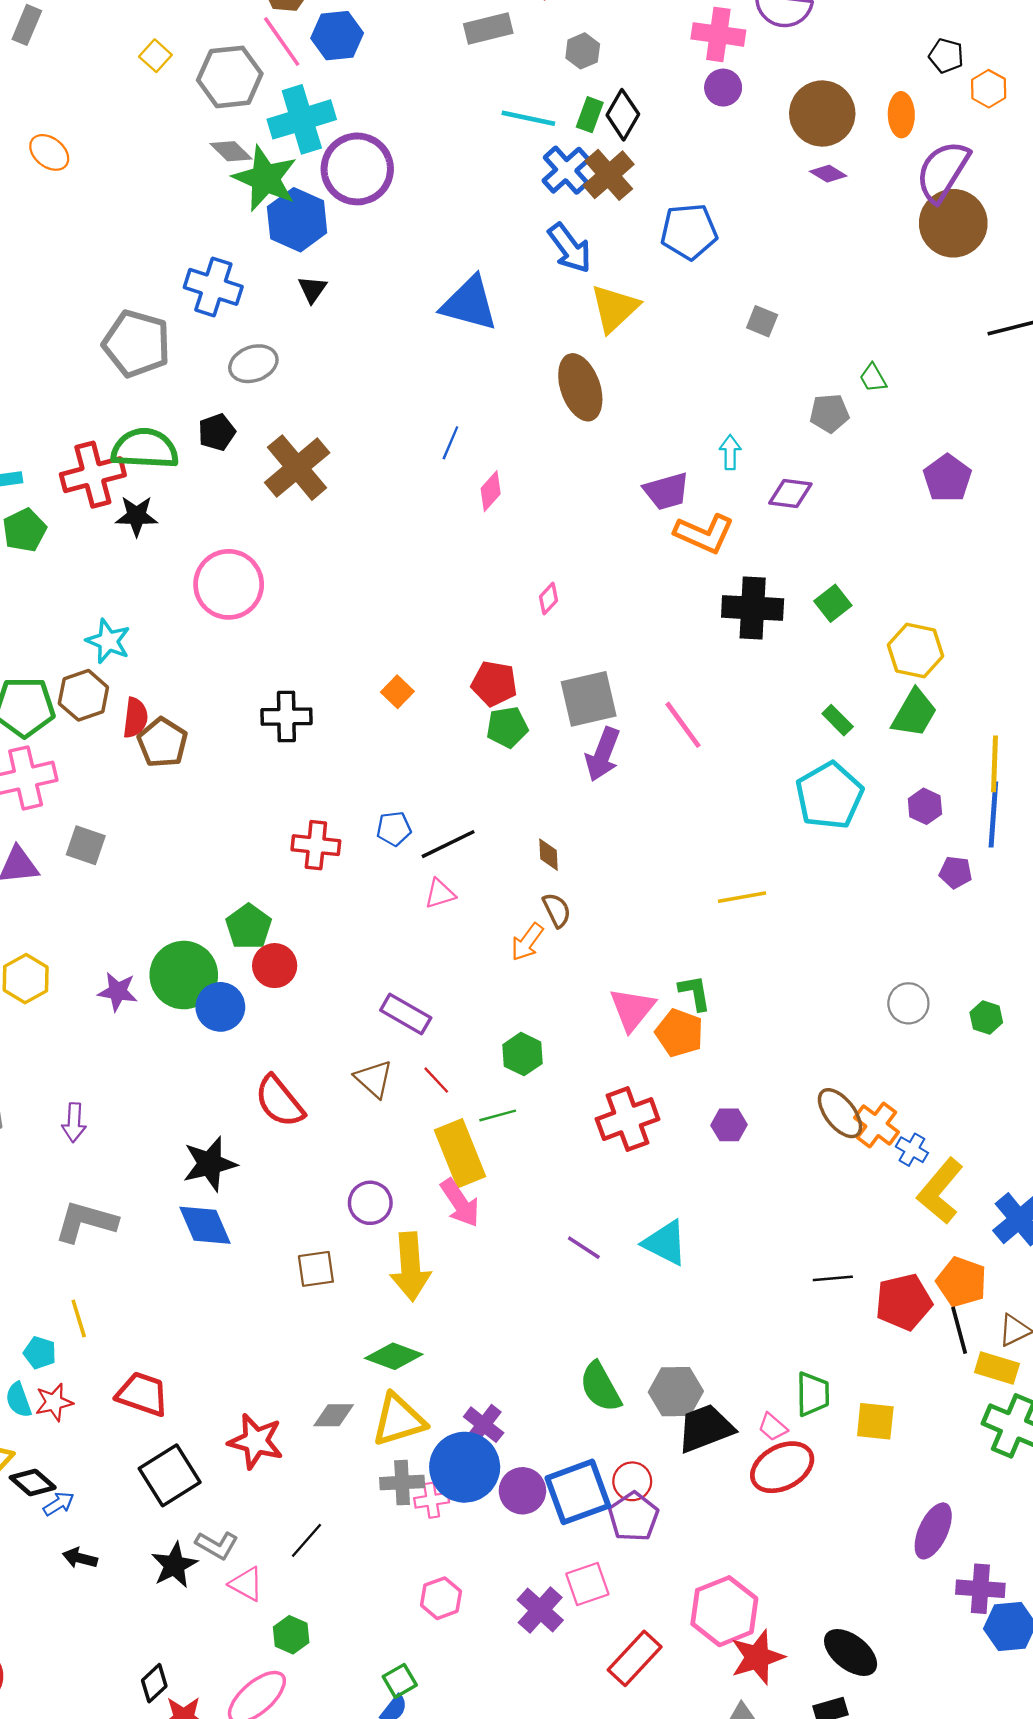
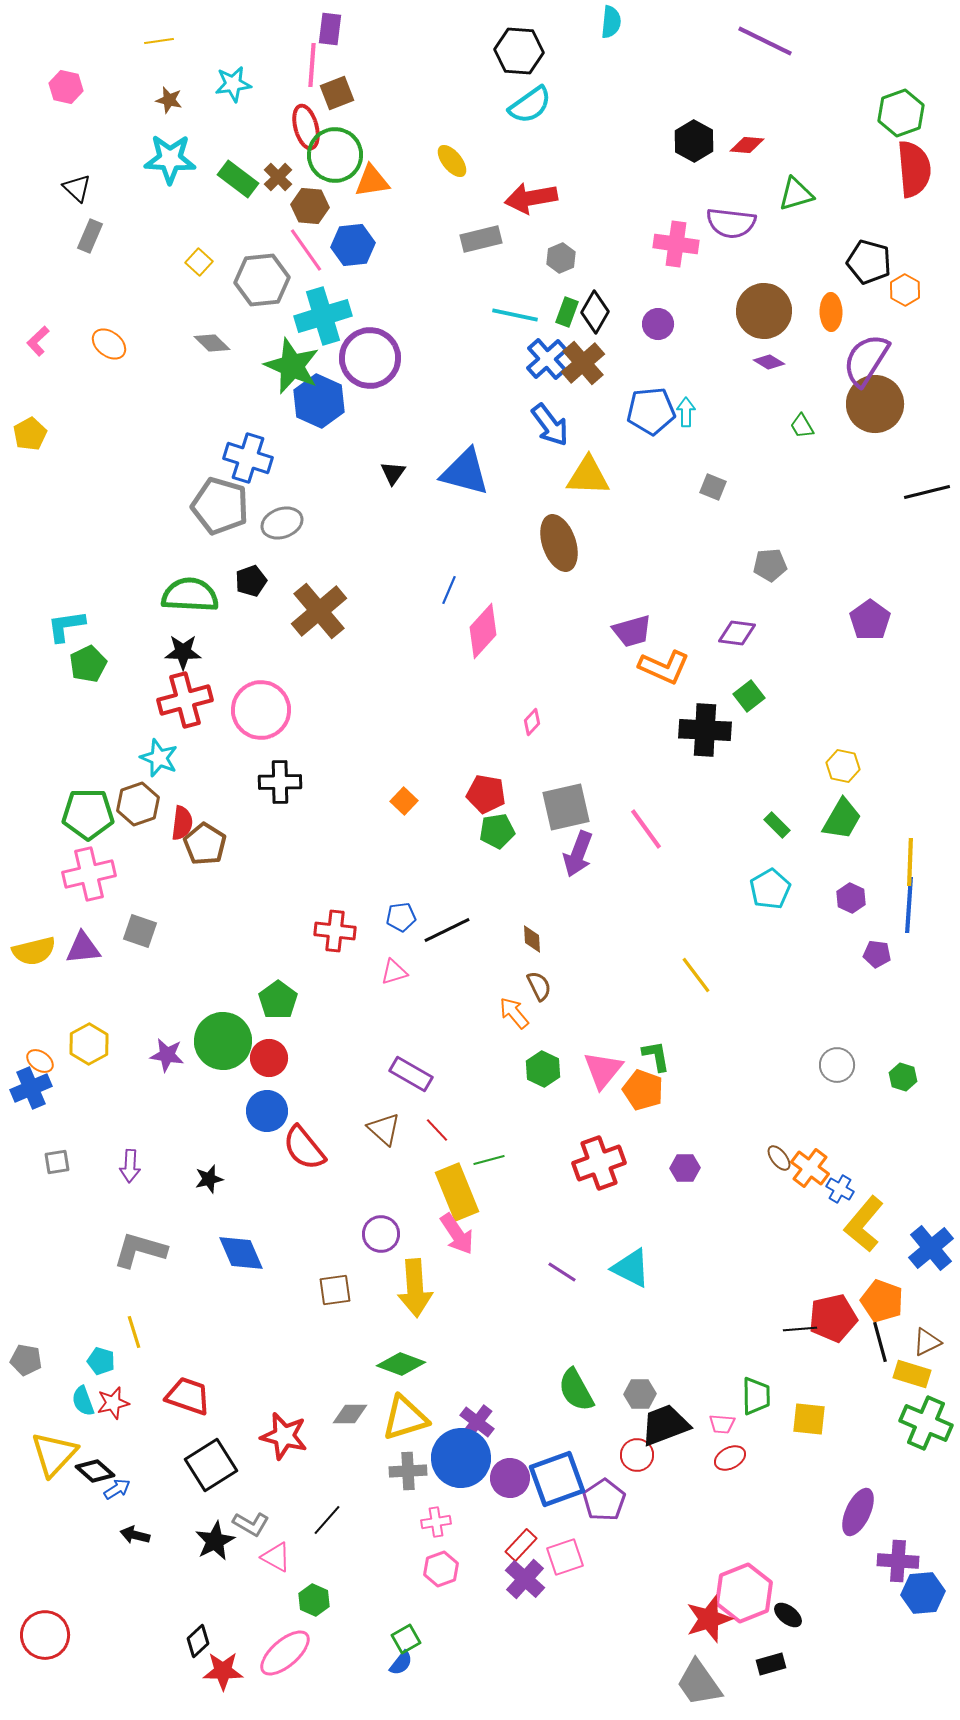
black pentagon: (946, 56) -> (869, 262), size x1.5
purple circle: (723, 88) -> (658, 324), moved
gray diamond: (231, 151) -> (212, 343), moved
black triangle: (312, 289) -> (393, 473), moved
yellow triangle: (615, 308) -> (588, 476), turned 45
gray pentagon: (137, 344) -> (220, 506), moved
green trapezoid: (873, 378) -> (802, 426), moved
cyan arrow: (730, 452) -> (686, 412), moved
red cross: (93, 475) -> (185, 700), moved
pink diamond: (491, 491) -> (483, 631), size x1.6
green square: (833, 603) -> (749, 696), moved
yellow hexagon: (915, 650) -> (843, 766), size x0.7
black cross: (286, 717) -> (280, 782), moved
cyan pentagon: (829, 796) -> (770, 889), size x0.7
pink triangle: (440, 894) -> (394, 972), moved
yellow line: (742, 897) -> (696, 975), turned 63
orange arrow: (527, 942) -> (514, 1013), turned 104
red circle: (275, 966) -> (269, 1058), moved
blue circle: (220, 1007) -> (267, 1111), moved
green hexagon: (522, 1054) -> (543, 1069), moved
brown ellipse: (840, 1113) -> (779, 1158), size x0.6
black star: (210, 1164) -> (209, 1179), moved, size x0.6
black line: (833, 1278) -> (800, 1329), moved
gray hexagon: (676, 1392) -> (640, 1394), size x0.7
pink trapezoid: (773, 1427) -> (722, 1424), turned -36
red ellipse: (782, 1467) -> (730, 1458), size x0.6
red circle: (632, 1481) -> (637, 1455), moved
pink cross: (432, 1500) -> (436, 1522), moved
pink hexagon: (724, 1611) -> (744, 1593), moved
black ellipse: (851, 1652) -> (788, 1615), size x0.6
red rectangle: (635, 1658) -> (521, 1545), moved, size x0.7

